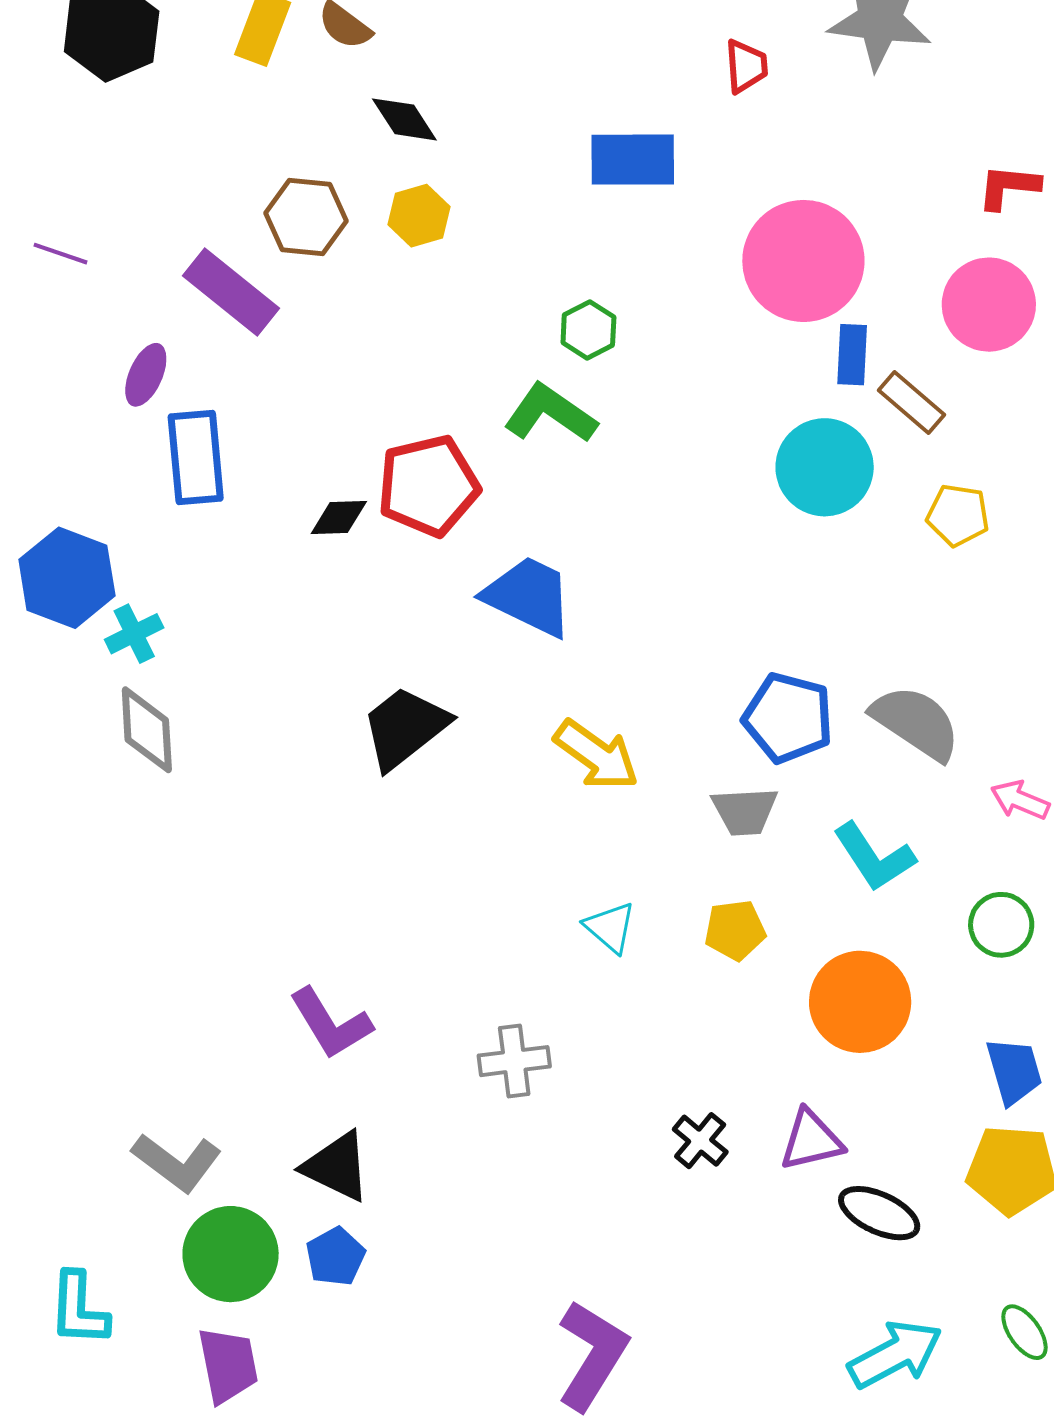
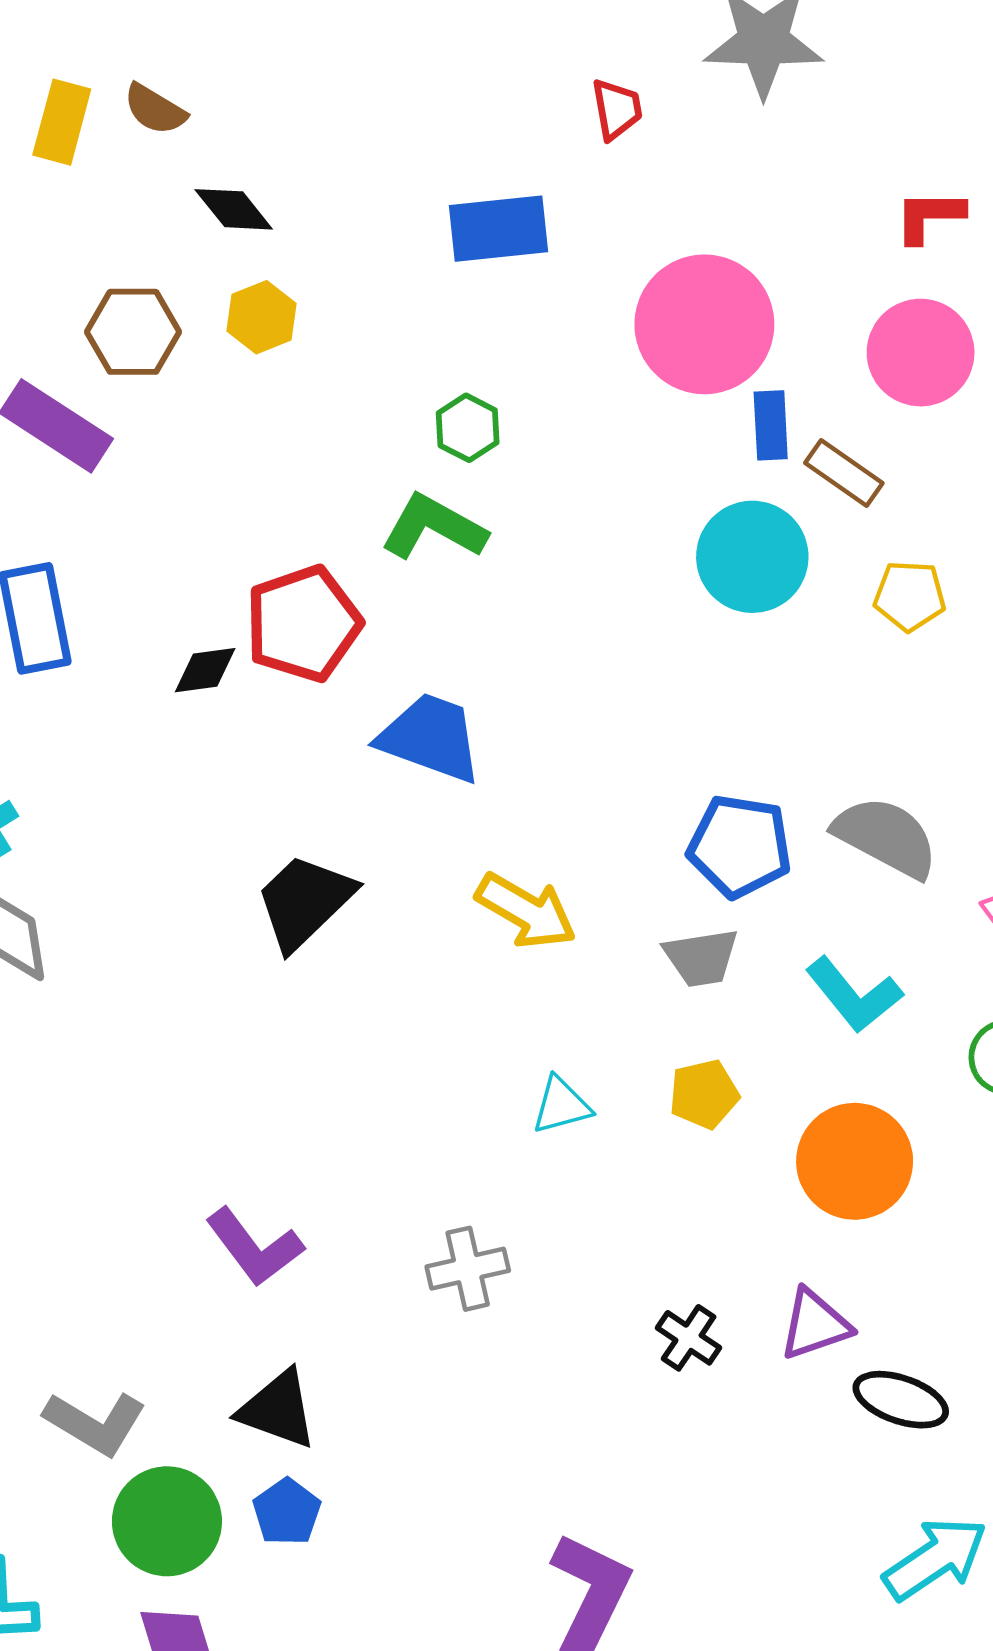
cyan triangle: (610, 927) -> (561, 1105), turned -50

